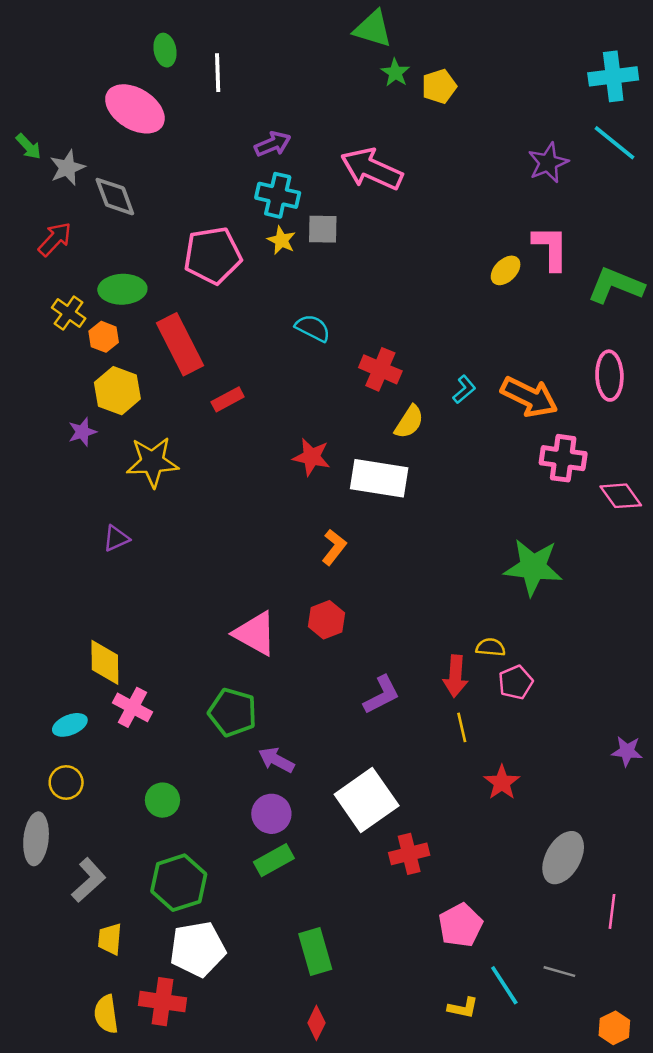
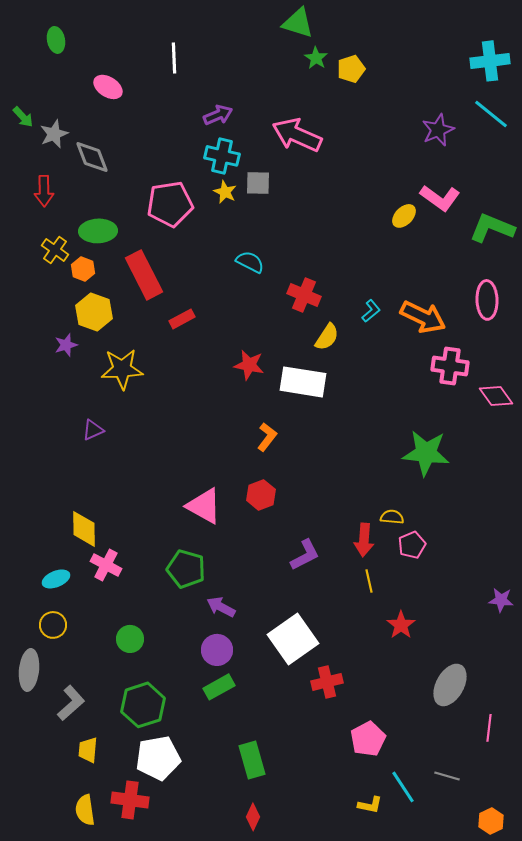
green ellipse: (165, 50) -> (56, 40), moved
pink ellipse: (135, 109) -> (108, 87), size x0.6
red arrow: (55, 239) -> (44, 191), turned 136
pink L-shape: (551, 248) -> (440, 198), turned 126

